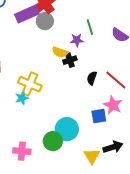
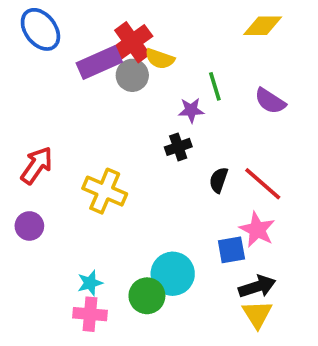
yellow semicircle: (60, 52) -> (160, 59), moved
cyan star: (22, 98) -> (90, 283), moved
black arrow: (113, 147) -> (257, 287), moved
yellow triangle: (92, 156) -> (257, 314), moved

